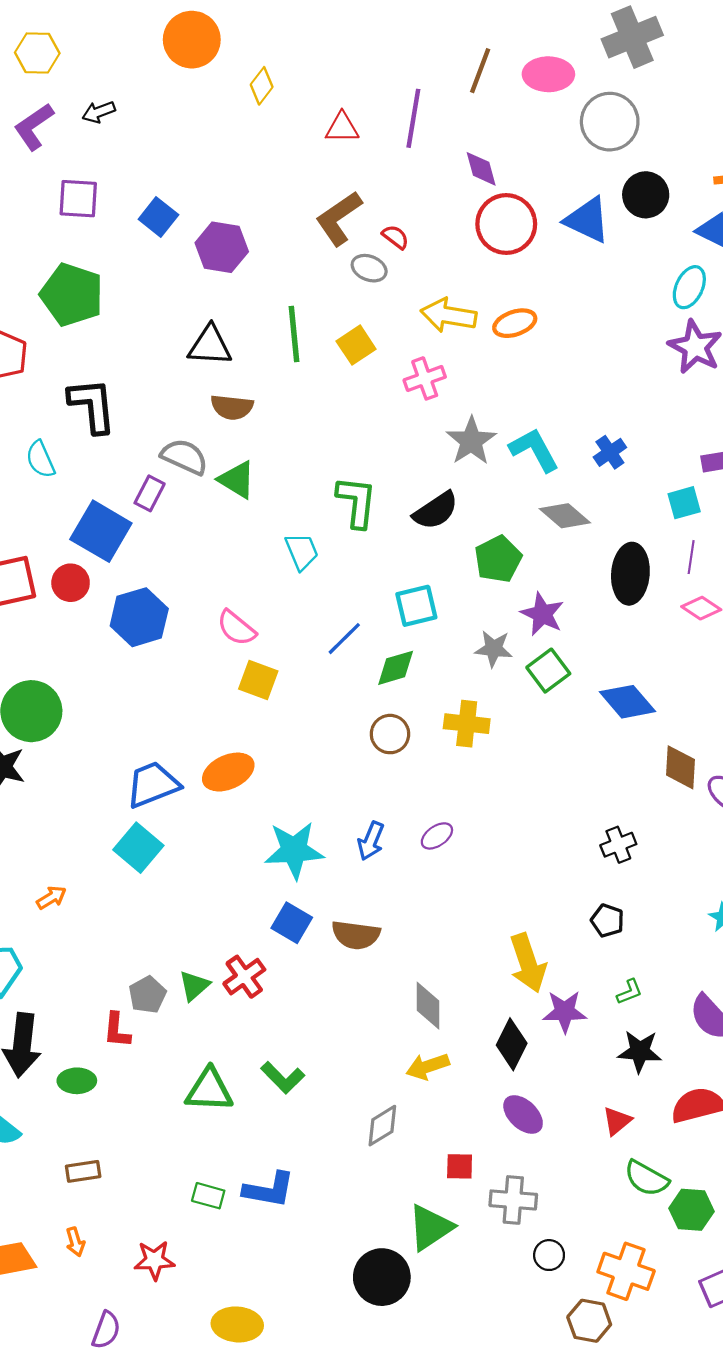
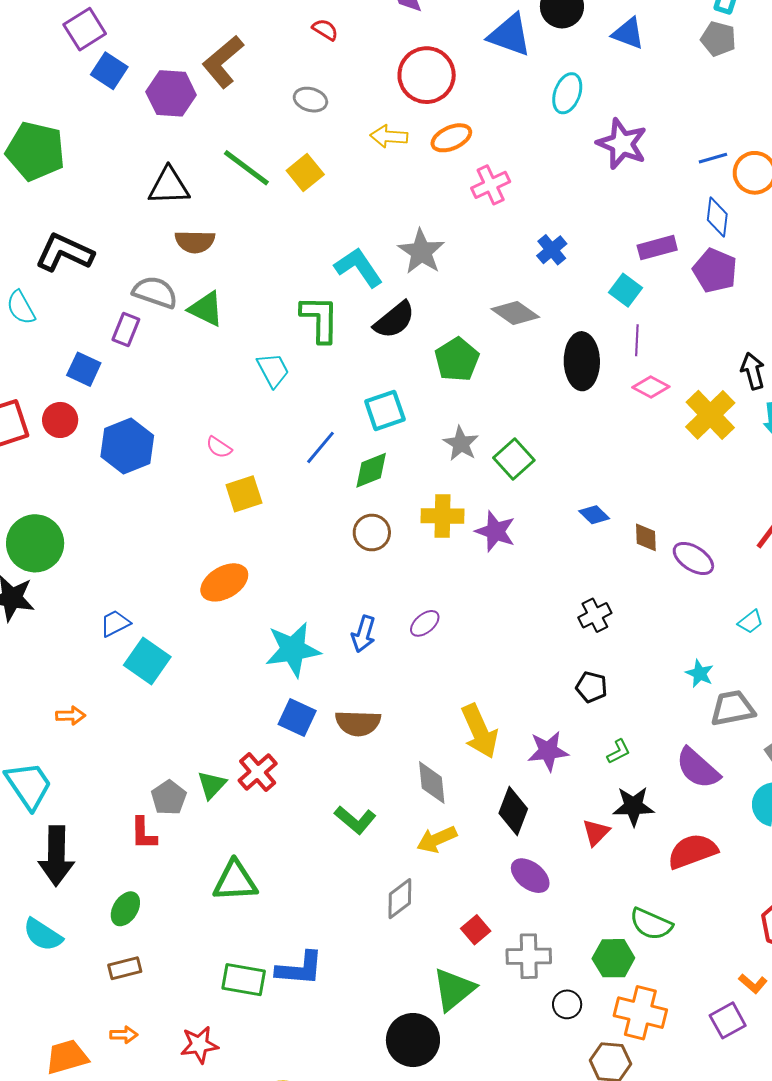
purple square: (78, 199) -> (85, 29), moved, turned -30
brown L-shape: (339, 218) -> (223, 62), moved
red circle: (506, 224) -> (427, 75), moved
red semicircle: (395, 237) -> (325, 30), moved
cyan ellipse: (689, 287) -> (567, 93), moved
yellow arrow: (449, 315) -> (389, 136), size x0.7
green line: (294, 334) -> (246, 168), turned -42
pink cross: (425, 378) -> (491, 185), moved
black L-shape: (92, 405) -> (64, 253), turned -54
cyan L-shape: (534, 450) -> (359, 267), moved
cyan square: (684, 503) -> (626, 290), turned -32
blue square: (101, 531) -> (84, 369), size x0.6
purple star: (542, 614) -> (495, 531), moved
pink semicircle: (236, 628) -> (219, 447), size x0.7
gray star: (494, 649) -> (461, 444), turned 30
yellow square: (258, 680) -> (244, 494), turned -33
blue diamond: (628, 702) -> (594, 515), moved, size x0.6
brown diamond: (680, 767) -> (646, 537), size x0.7
blue trapezoid: (153, 785) -> (115, 623), moved, size x0.6
orange arrow: (51, 898) -> (71, 716), turned 36
yellow arrow: (528, 963) -> (480, 731), moved
purple star: (565, 1012) -> (548, 751), moved
green L-shape: (283, 1078) -> (355, 820), moved
green ellipse: (77, 1081) -> (125, 909), moved, turned -52
red triangle: (617, 1121) -> (596, 832), moved
red square: (460, 1166) -> (476, 930), turned -36
green rectangle: (208, 1196) -> (244, 980), size x1.4
green hexagon: (692, 1210) -> (613, 958), moved
orange arrow: (75, 1242) -> (124, 1035), turned -68

